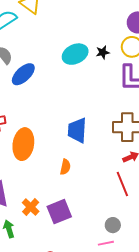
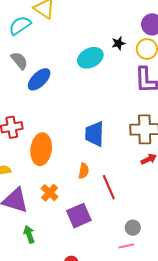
black star: (103, 52) -> (118, 43), moved
red line: (122, 184) -> (109, 187), moved
orange cross: (31, 207) -> (50, 193), moved

